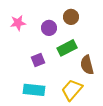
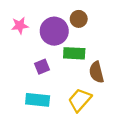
purple circle: (49, 28) -> (54, 31), size x1.6
green rectangle: (67, 48) -> (74, 53), turned 30

